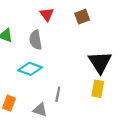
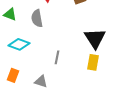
cyan diamond: (30, 69) -> (19, 44), moved
gray line: (58, 94) -> (57, 57), moved

